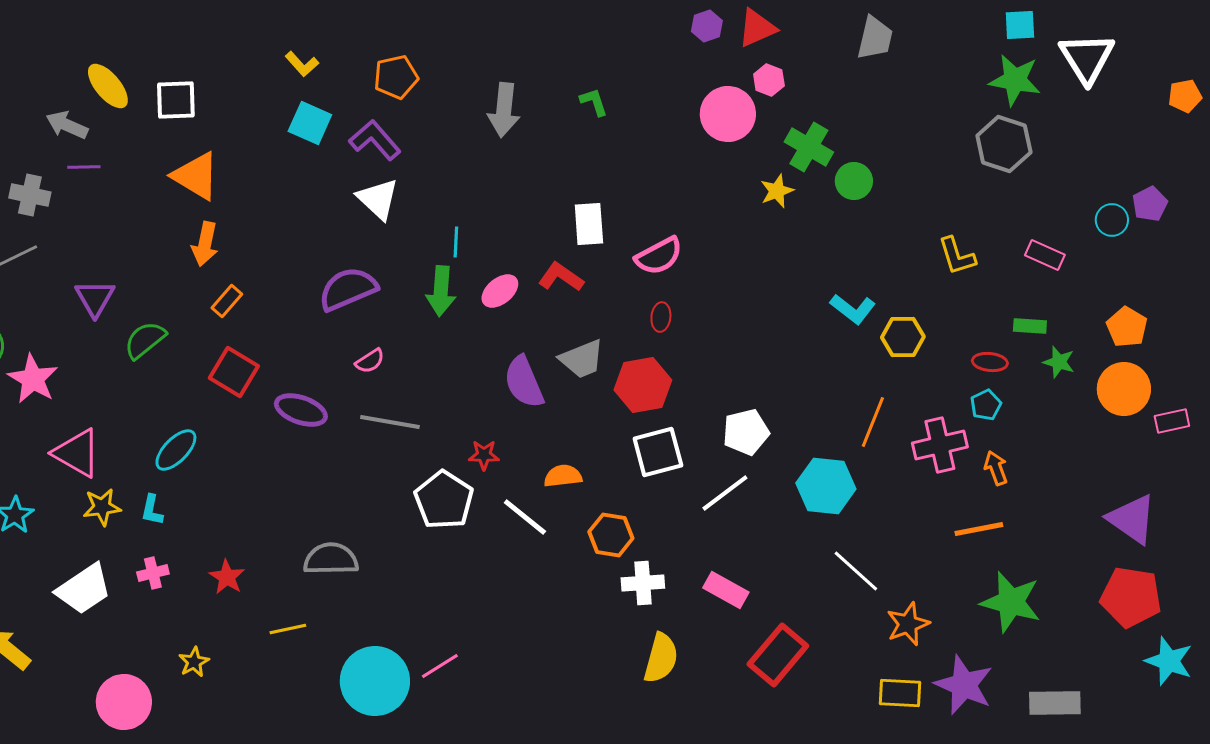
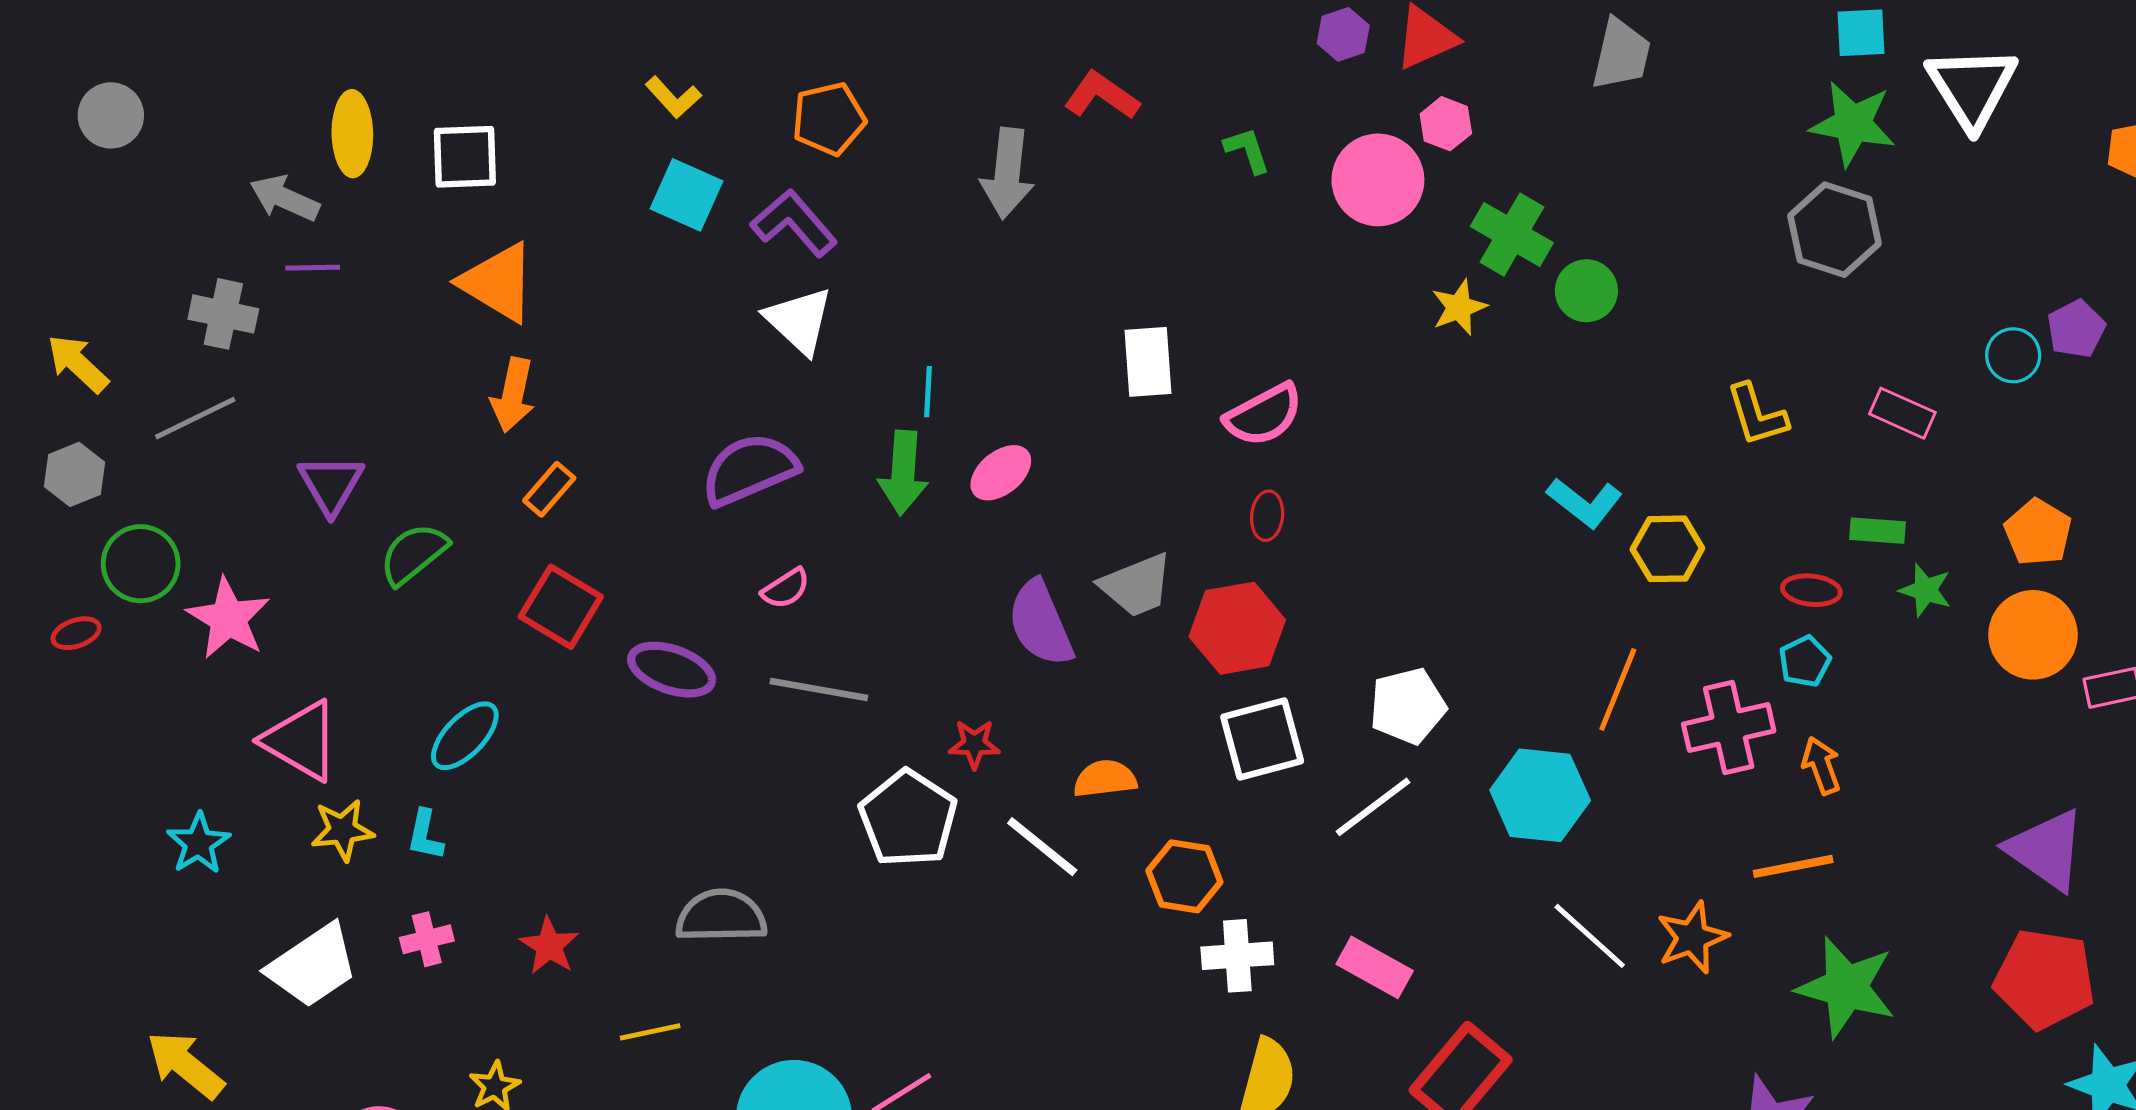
yellow ellipse: (108, 86) -> (352, 134), turned 39
green L-shape: (594, 102) -> (1247, 150), moved
red L-shape: (561, 277) -> (1102, 96), moved
orange star: (908, 624) -> (1692, 938), moved

